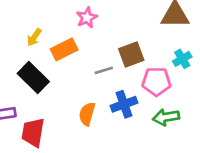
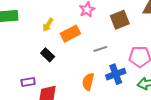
brown square: (131, 54) -> (120, 20), moved
black rectangle: (33, 77) -> (48, 55), size x0.6

